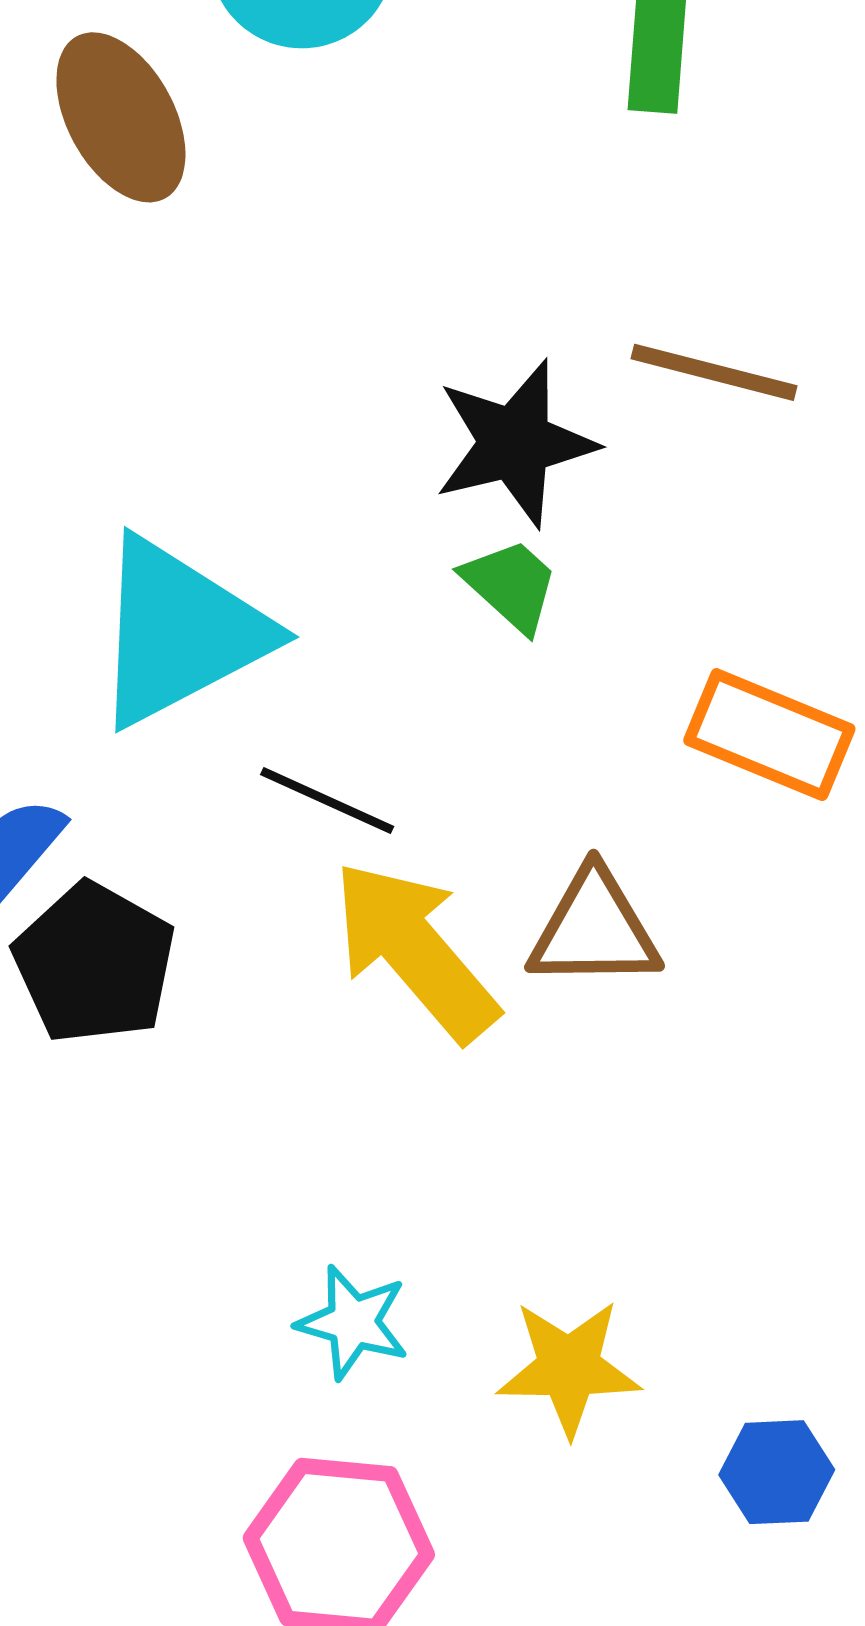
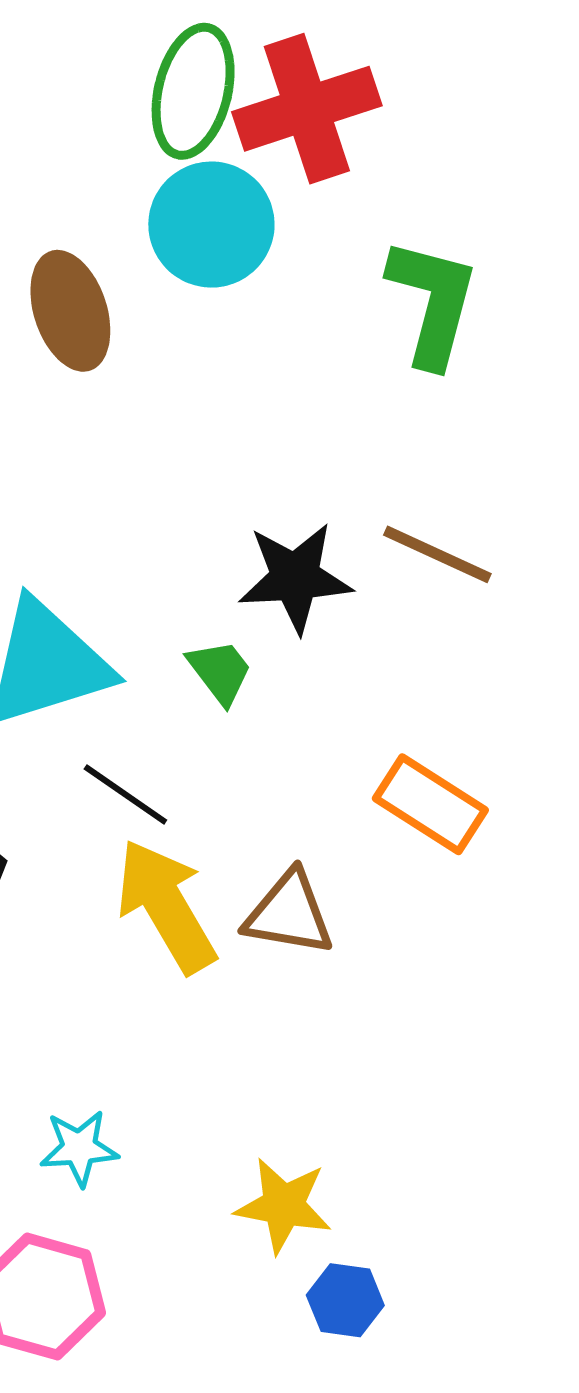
green trapezoid: (511, 585) -> (220, 672), moved
cyan star: (353, 1322) -> (79, 1148), turned -30
yellow star: (569, 1368) -> (283, 1205), moved

